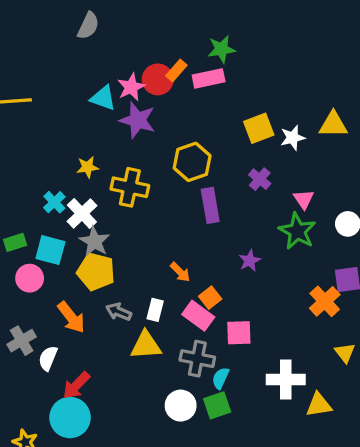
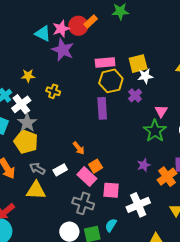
pink rectangle: (209, 78) -> (105, 63), moved
white star: (293, 138) -> (145, 76), moved
yellow hexagon: (192, 162) -> (111, 81), moved
yellow cross: (130, 187) -> (53, 91), size x0.6
purple star: (250, 261) -> (144, 165), moved
white rectangle: (155, 310) -> (60, 170), turned 40
yellow triangle: (146, 345) -> (36, 190), moved
cyan semicircle: (221, 378) -> (111, 225), moved
white cross: (286, 380) -> (138, 205), moved, turned -30

